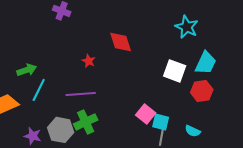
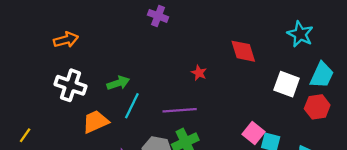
red diamond: (121, 42) -> (243, 51), moved
red star: (89, 61) -> (199, 73), moved

